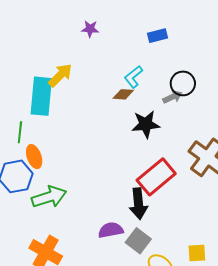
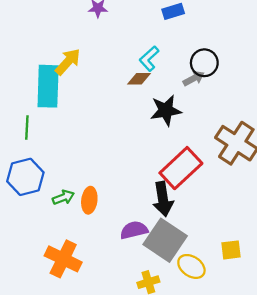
orange ellipse: (34, 157) -> (89, 200), moved, turned 30
green arrow: (49, 197) -> (63, 197), size x0.6
gray square: (138, 241) -> (165, 240), size x1.5

